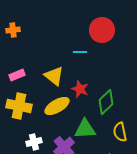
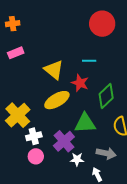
cyan line: (80, 52) -> (89, 61), moved
pink rectangle: (17, 75) -> (16, 53), moved
yellow cross: (19, 106) -> (18, 115), moved, turned 35

